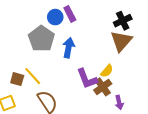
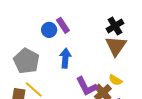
gray pentagon: (41, 39) -> (26, 61), moved
yellow semicircle: (107, 71) -> (115, 80), moved, turned 88

